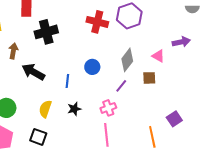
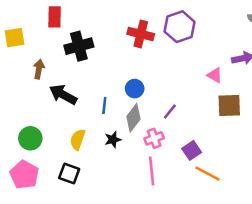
gray diamond: (127, 60) -> (133, 118), moved
brown square: (149, 78) -> (229, 106), moved, size x1.5
purple square: (174, 119) -> (192, 150), moved
orange line: (152, 137) -> (207, 173), turned -50

